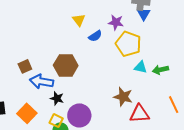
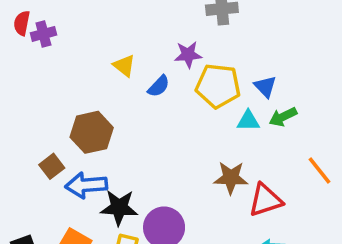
blue triangle: (144, 14) -> (265, 86), moved
brown hexagon: (66, 65) -> (92, 132), moved
black star: (57, 98) -> (119, 208), size x1.5

